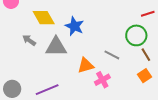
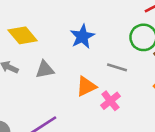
blue star: (74, 26) -> (82, 36), moved, turned 30
gray triangle: (56, 47) -> (45, 70), size x0.7

